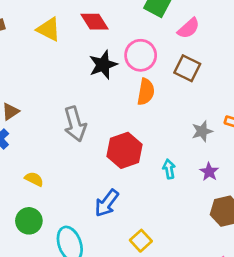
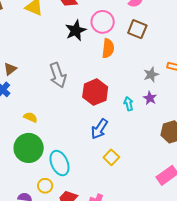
purple star: (209, 172) -> (150, 98), moved
blue arrow: (107, 203) -> (99, 129), moved
green circle: (29, 221) -> (29, 148), size x1.5

